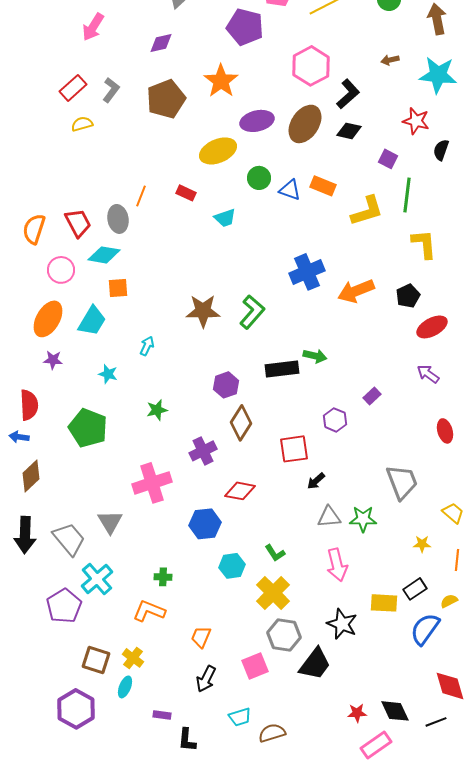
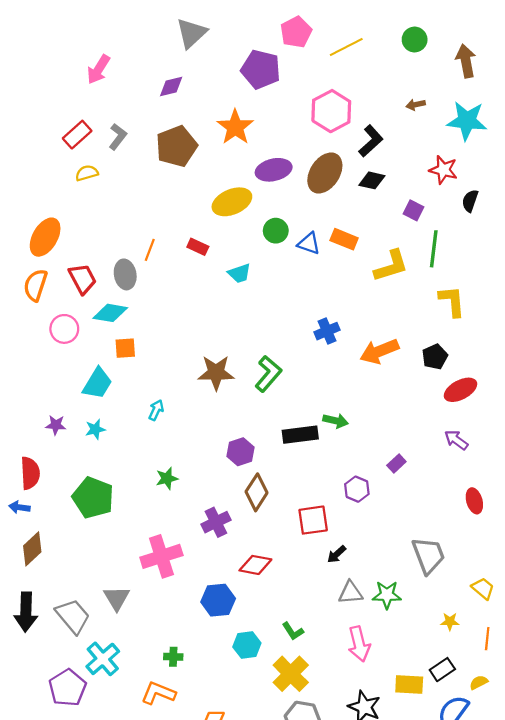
blue cross: (307, 272) -> (327, 331), size x0.7
orange ellipse: (48, 319) -> (45, 237), moved
cyan star: (108, 374) -> (95, 429), moved, turned -30

